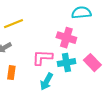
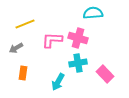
pink L-shape: (42, 58) -> (52, 40), moved
pink rectangle: (92, 63) -> (105, 74), moved

